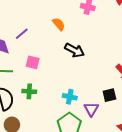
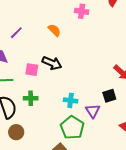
purple line: (22, 34) -> (16, 33), moved
black arrow: (75, 50) -> (52, 63), moved

